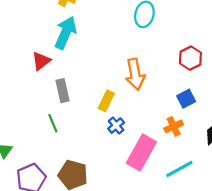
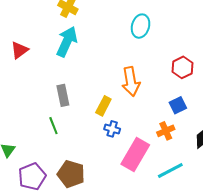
red triangle: (41, 61) -> (19, 50), moved
blue cross: (116, 126) -> (112, 129), turned -35

